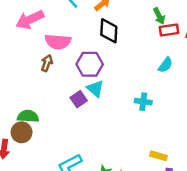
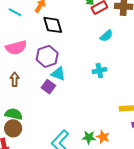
brown arrow: (47, 63) -> (15, 79), moved
cyan semicircle: (165, 65) -> (106, 36), turned 32
green semicircle: (28, 116) -> (14, 114), turned 30

